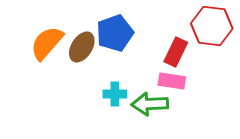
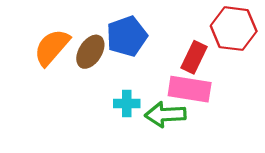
pink rectangle: (172, 81) -> (190, 89), size x1.4

